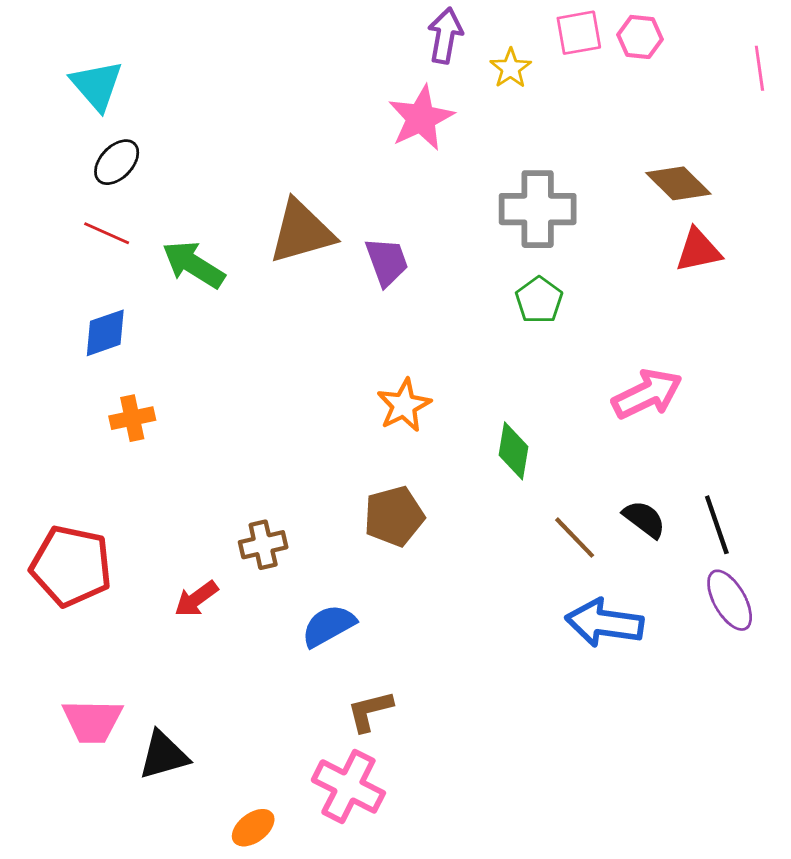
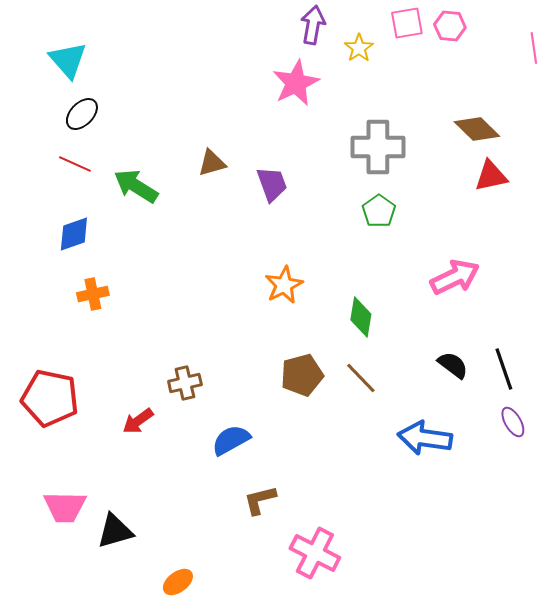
brown triangle: (302, 232) -> (212, 163), size x0.6
brown pentagon: (394, 516) -> (302, 375), moved
brown line: (575, 538) -> (361, 378), moved
purple ellipse: (730, 600) -> (513, 422), size x0.7
pink cross: (348, 786) -> (315, 553), moved

